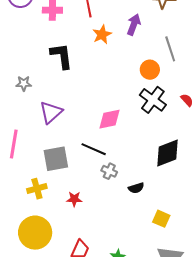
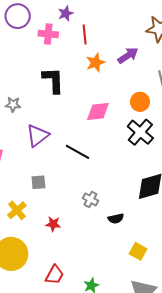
purple arrow: (134, 24) -> (128, 55), turned 30
pink diamond: (110, 119) -> (98, 112), moved
black line: (94, 149) -> (78, 152), moved
gray square: (56, 159) -> (38, 182), size x0.6
yellow cross: (37, 189) -> (17, 210), turned -30

